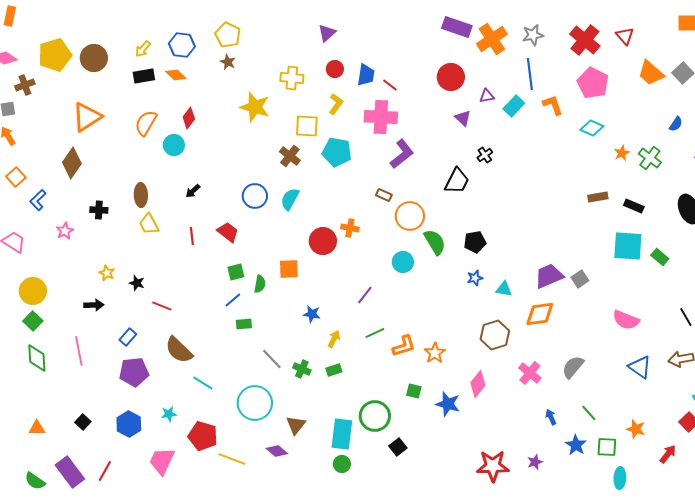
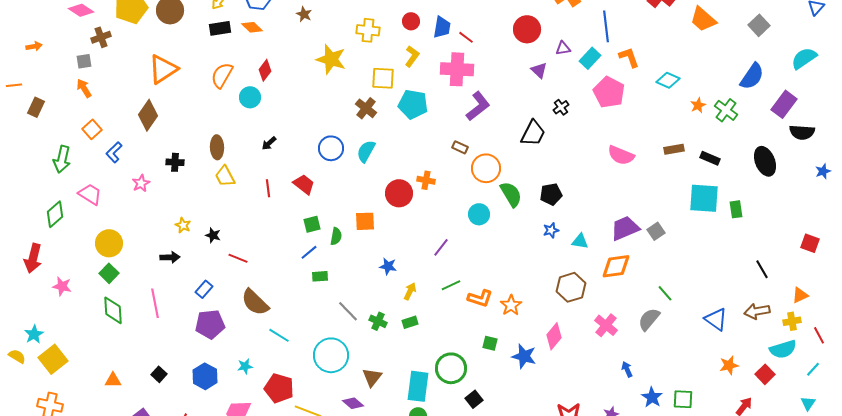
orange trapezoid: (651, 73) -> (703, 19), moved
pink pentagon: (593, 83) -> (609, 92), moved
blue semicircle: (676, 124) -> (752, 76), size x1.8
green rectangle: (660, 257) -> (736, 209), turned 42
pink semicircle: (626, 320) -> (621, 155), moved
orange L-shape: (404, 346) -> (480, 298), turned 35
green line: (589, 413) -> (665, 293), moved
orange star: (636, 429) -> (729, 365), moved, turned -30

